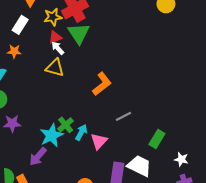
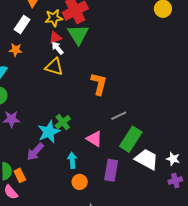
orange L-shape: (102, 84) -> (99, 84), turned -40
cyan arrow: (81, 132) -> (72, 160), moved, turned -35
green rectangle: (157, 139) -> (131, 139), moved, size x1.4
pink triangle: (99, 141) -> (94, 139), turned -42
white trapezoid: (139, 166) -> (147, 159), moved

